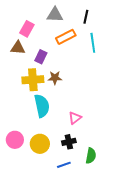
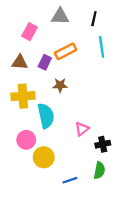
orange rectangle: (66, 37) -> (66, 51), moved
brown triangle: (18, 48) -> (20, 62), moved
yellow cross: (33, 80) -> (23, 96), moved
pink circle: (15, 140) -> (26, 140), moved
black cross: (69, 142) -> (103, 144), moved

